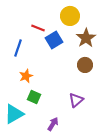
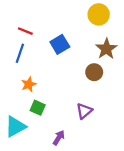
yellow circle: (70, 16) -> (99, 14), moved
red line: (38, 28) -> (25, 31), moved
brown star: (86, 38) -> (106, 49), moved

